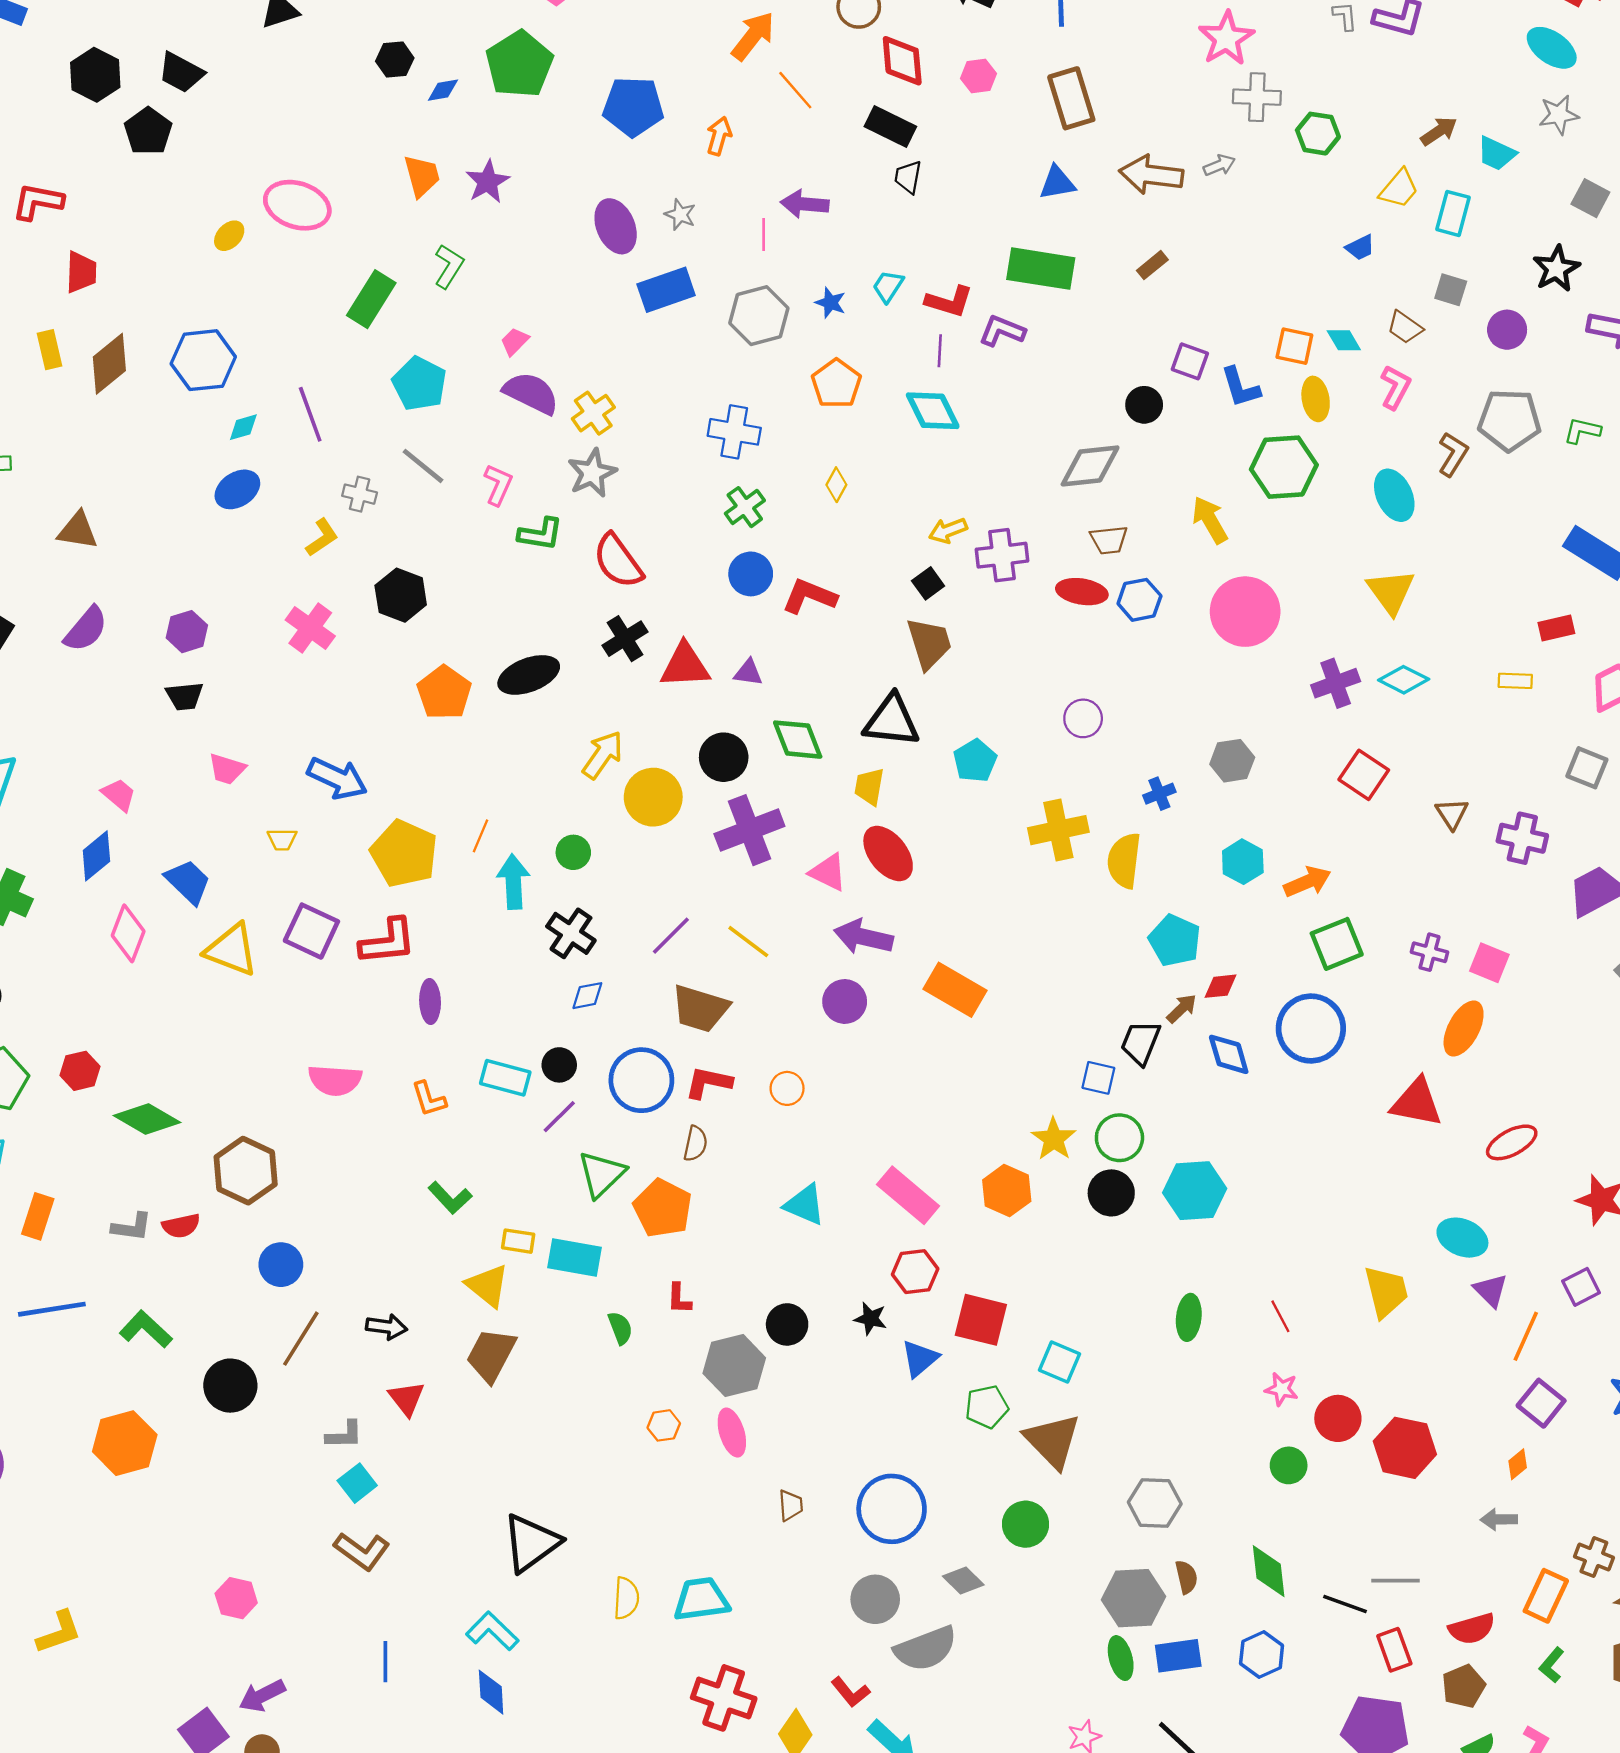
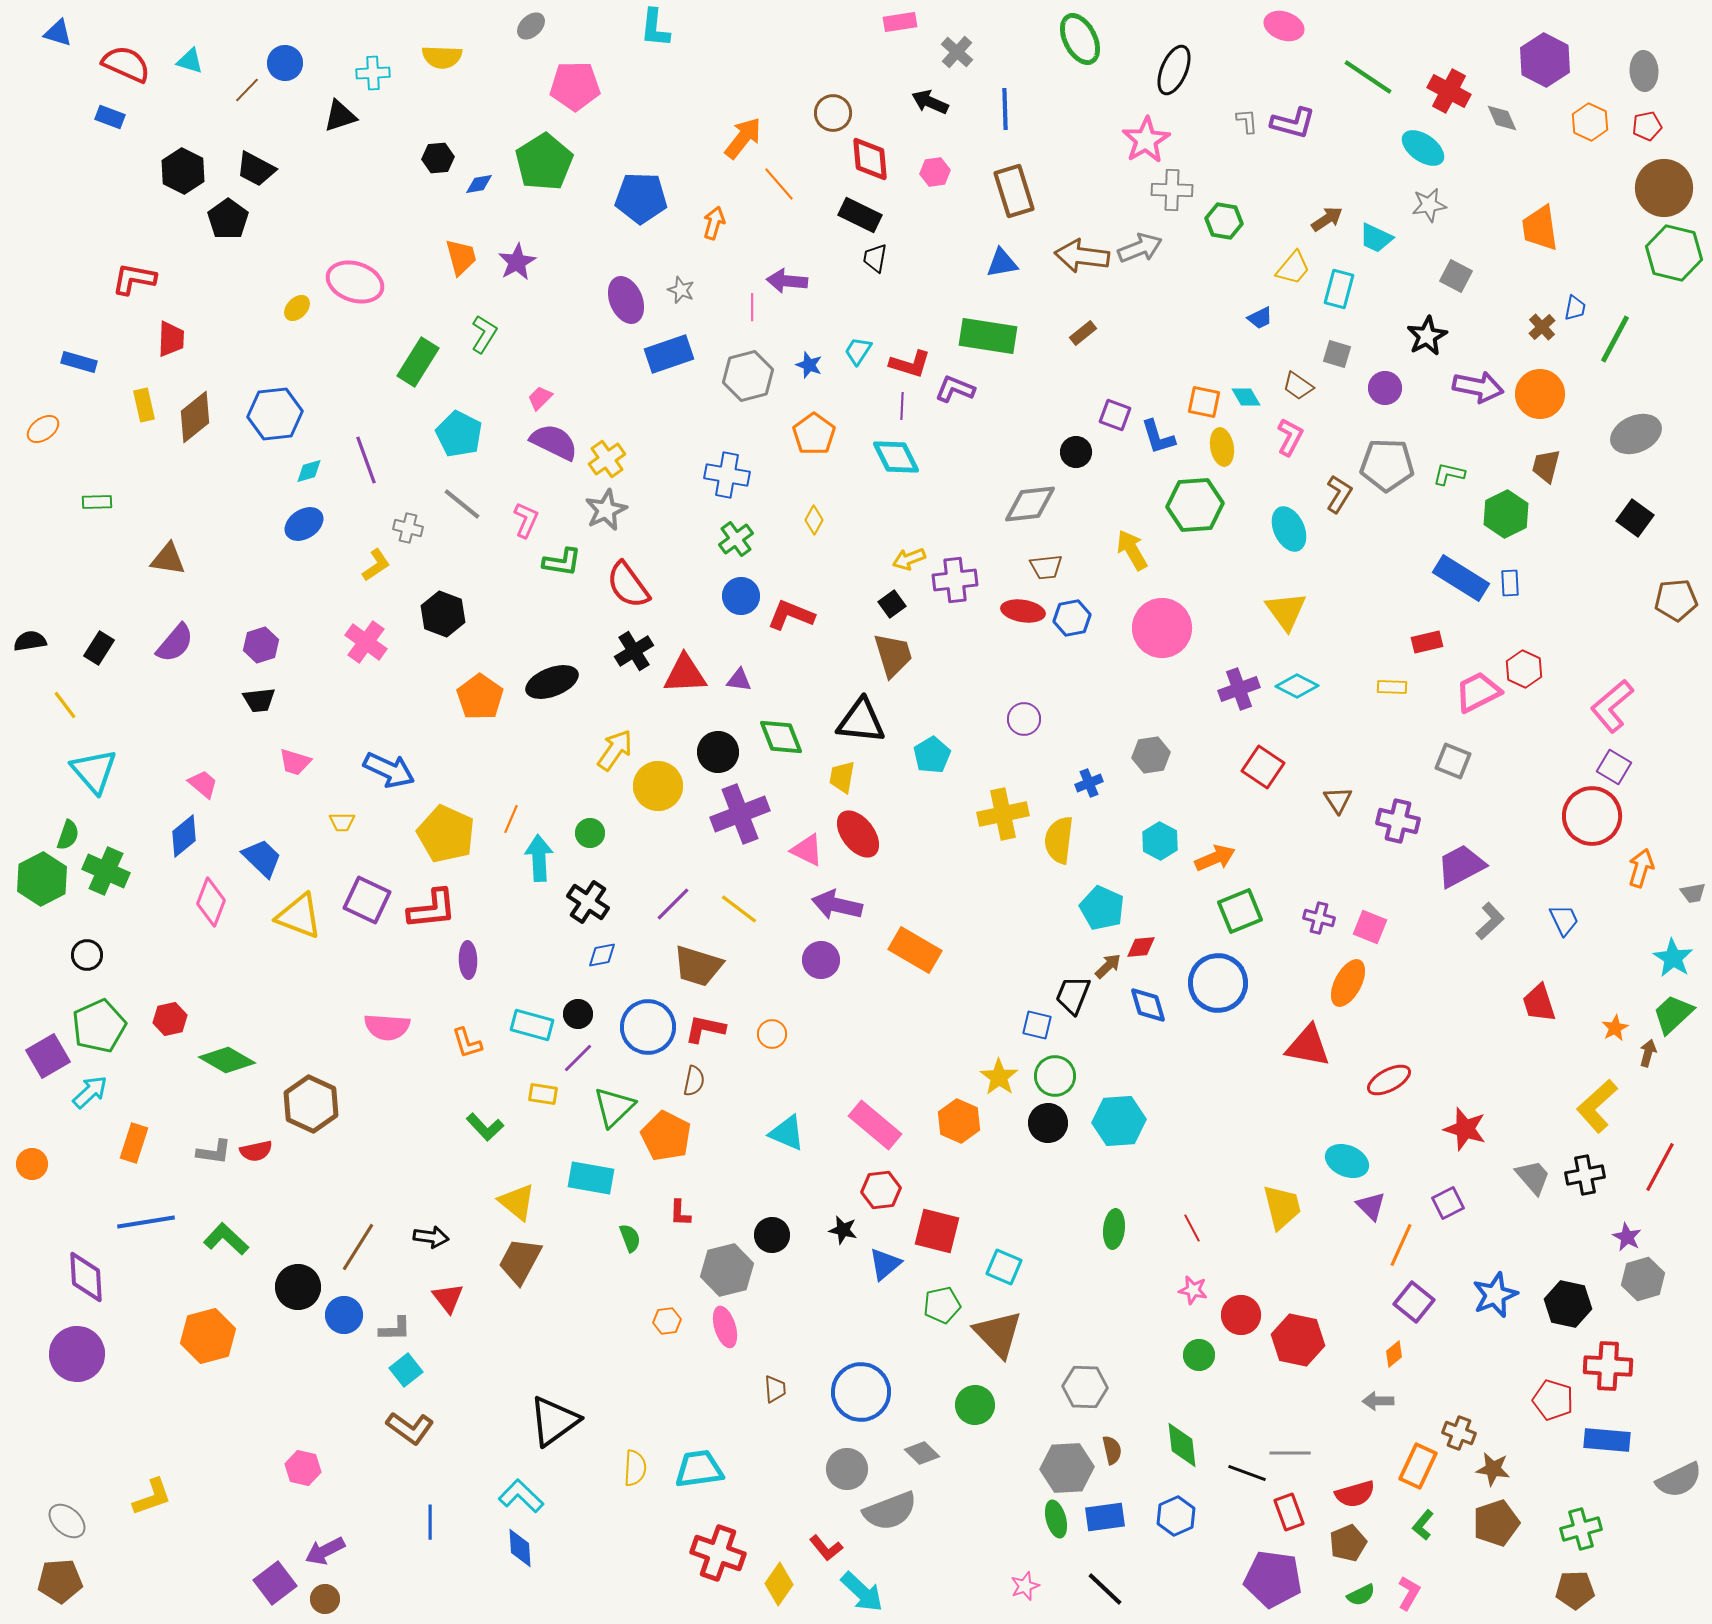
gray arrow: (1219, 165) -> (1140, 248), size x1.6
yellow rectangle: (518, 1241) -> (543, 1094), moved
blue circle: (281, 1265) -> (344, 1315), moved

